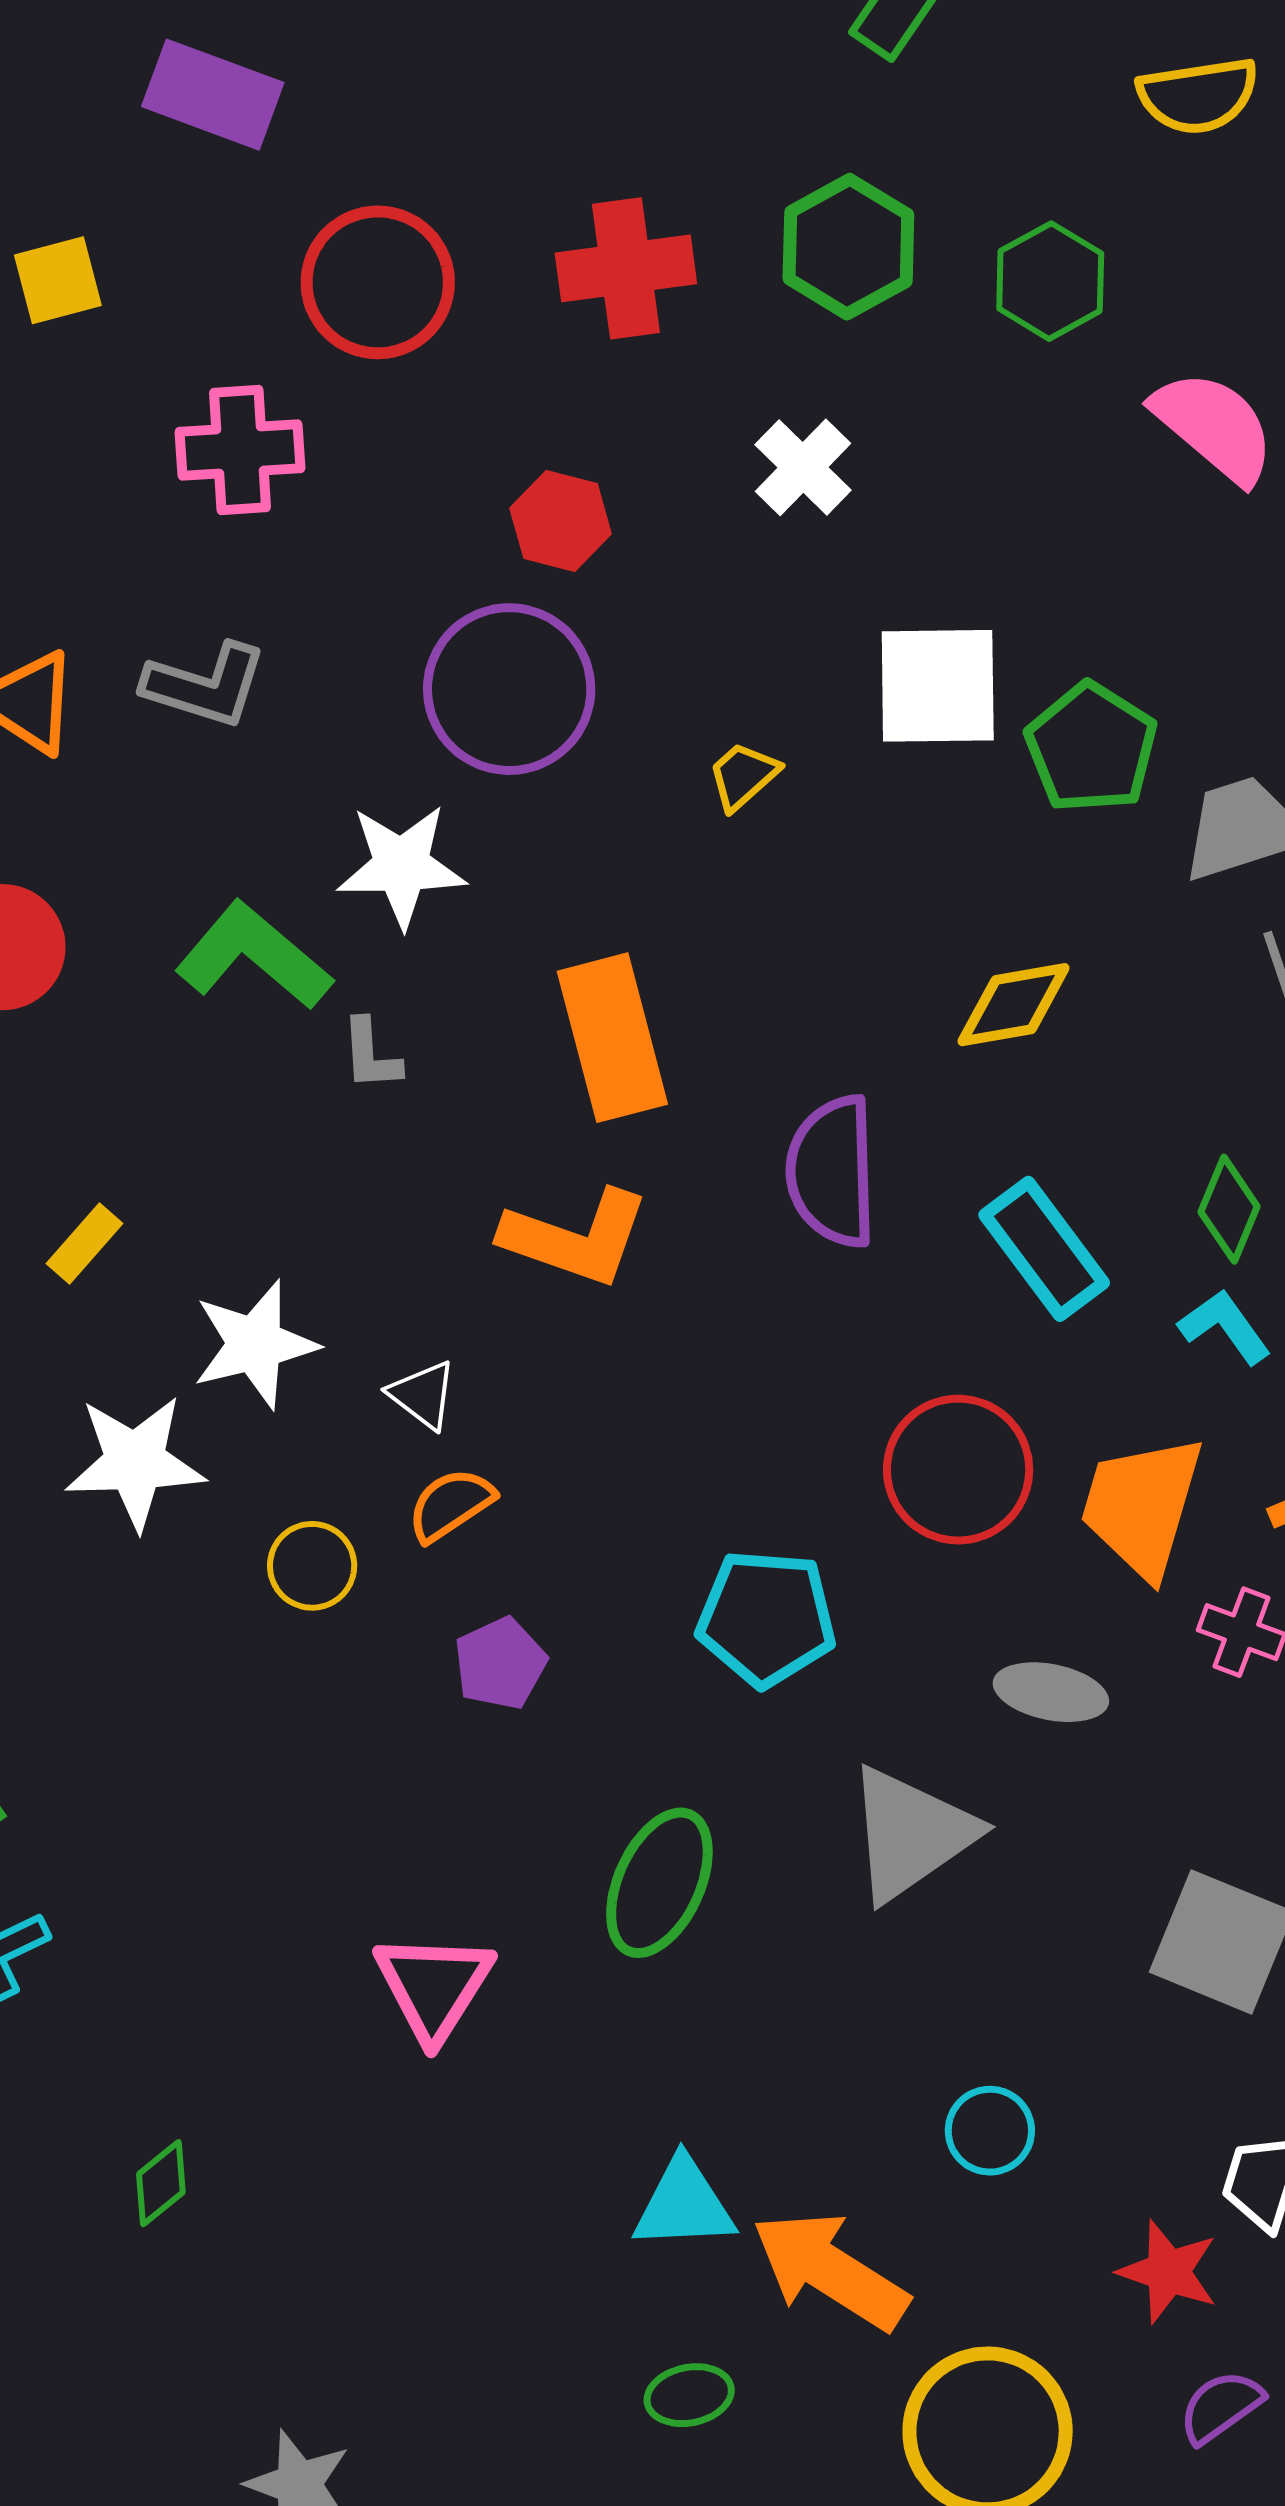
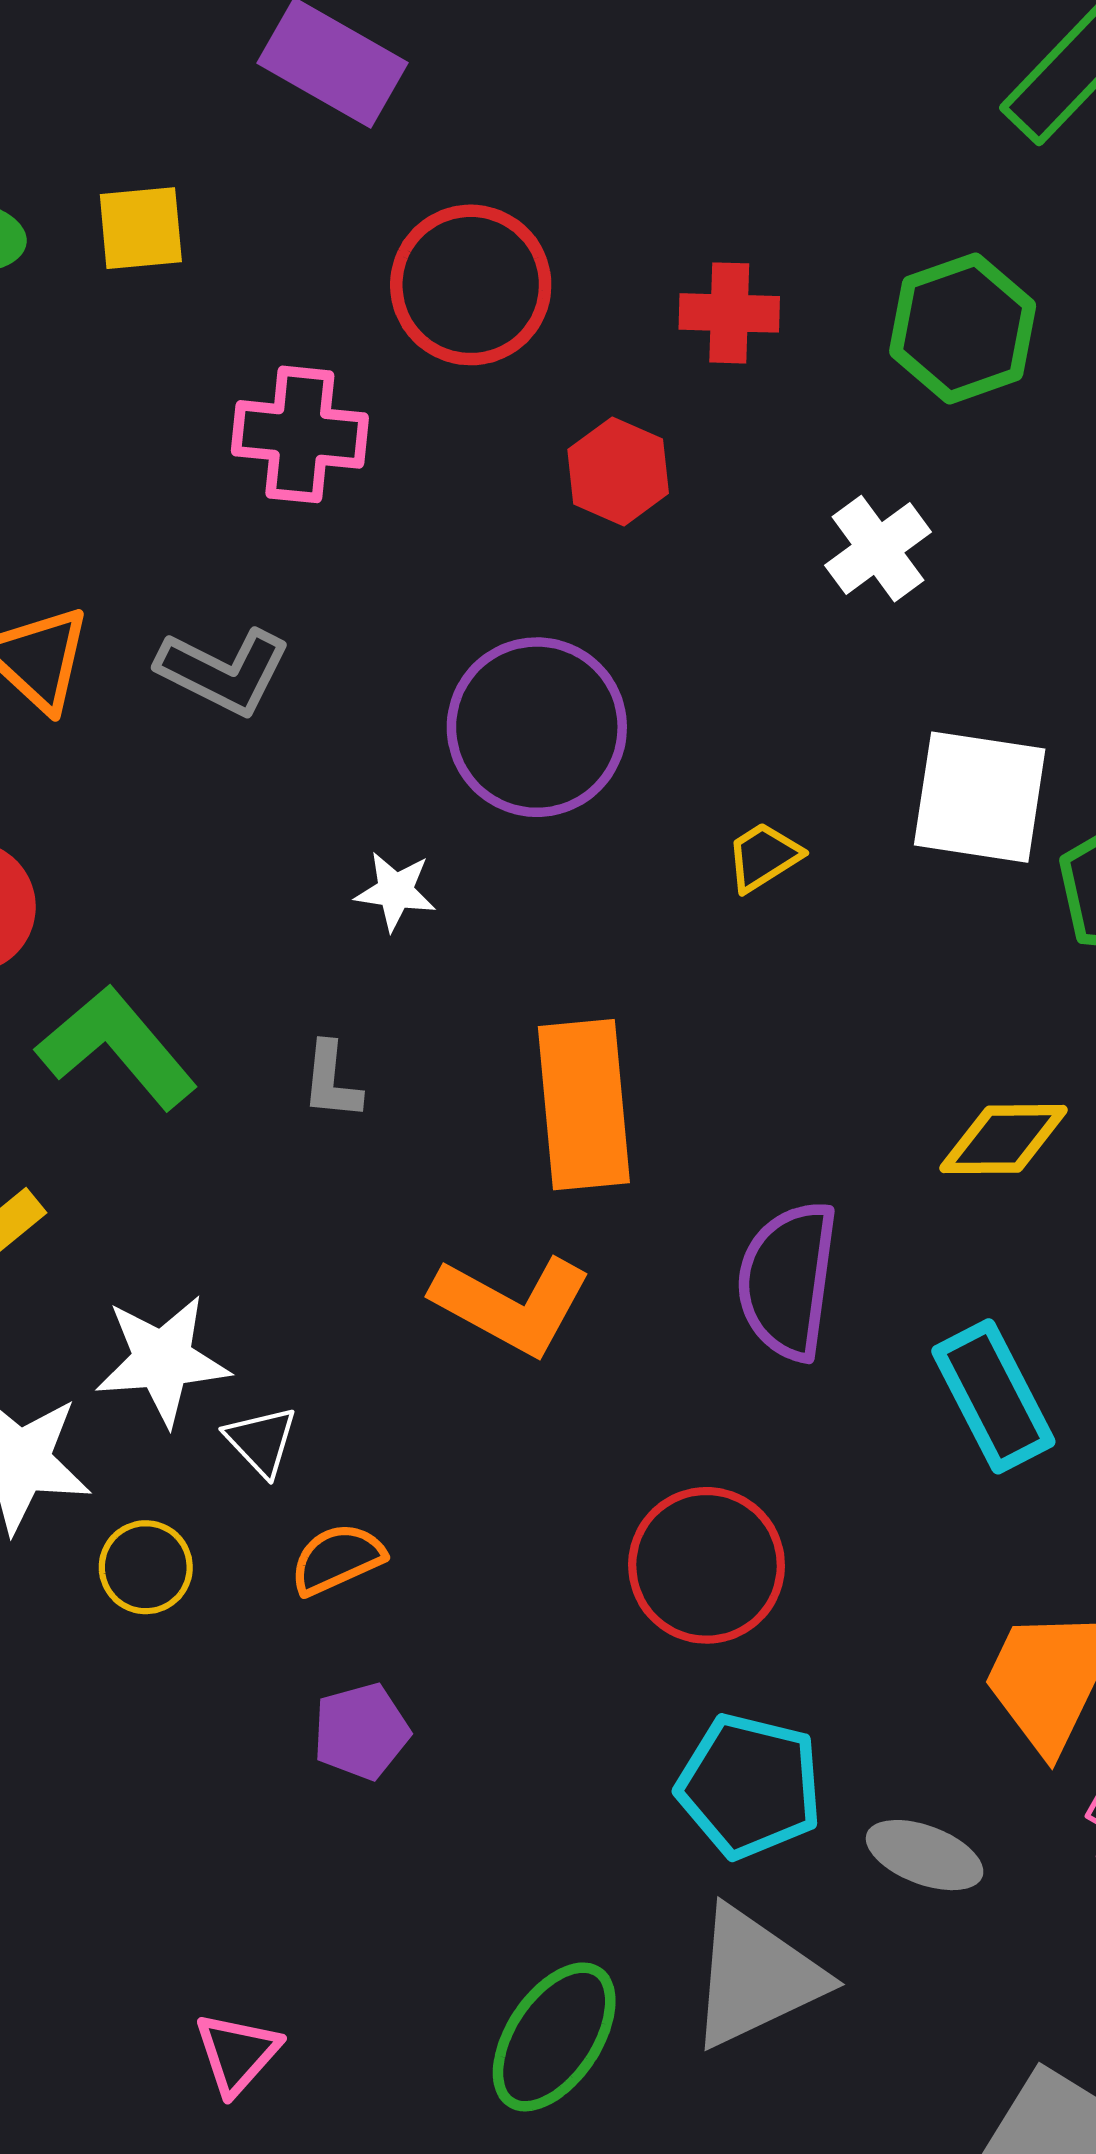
red cross: (626, 268) -> (729, 313), size x0.7
red hexagon: (561, 521) -> (618, 471), moved
white star: (401, 866) -> (395, 891), size x0.6
green L-shape: (253, 956) -> (117, 1047), moved
white triangle: (423, 1395) -> (261, 1441), moved
red circle: (958, 1470) -> (707, 1565), moved
yellow circle: (312, 1566) -> (146, 1567), moved
cyan pentagon: (766, 1618) -> (750, 1786), moved
green ellipse: (659, 1883) -> (554, 2037), moved
pink triangle: (434, 1986) -> (237, 2053), size x0.7

